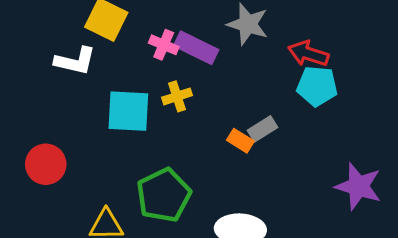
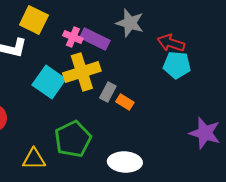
yellow cross: (177, 96) -> (82, 72), size x1.8
cyan square: (128, 111) -> (49, 82), turned 32
gray rectangle: (263, 129) -> (108, 92), moved, turned -30

